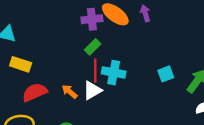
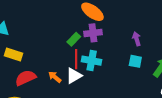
purple arrow: (145, 13) -> (137, 39), moved
purple cross: (92, 19) -> (93, 33), moved
cyan square: (166, 74) -> (135, 61), turned 32

